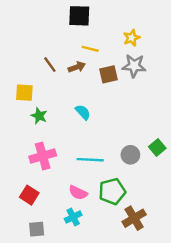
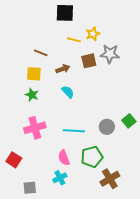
yellow star: (132, 38) -> (93, 34), moved
brown line: (50, 65) -> (41, 53), turned -32
brown arrow: (77, 67) -> (63, 69), moved
yellow square: (24, 93) -> (34, 74), moved
pink semicircle: (78, 193) -> (64, 158), turned 42
red square: (29, 195) -> (14, 160), moved

